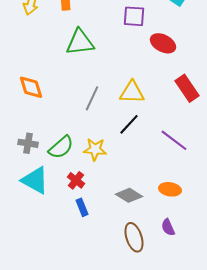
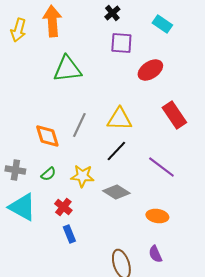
red ellipse: (163, 43) -> (150, 70), turned -60
orange diamond: (31, 87) -> (47, 136), moved
green semicircle: (61, 147) -> (48, 174), size x0.6
gray diamond: (129, 195) -> (116, 192), moved

